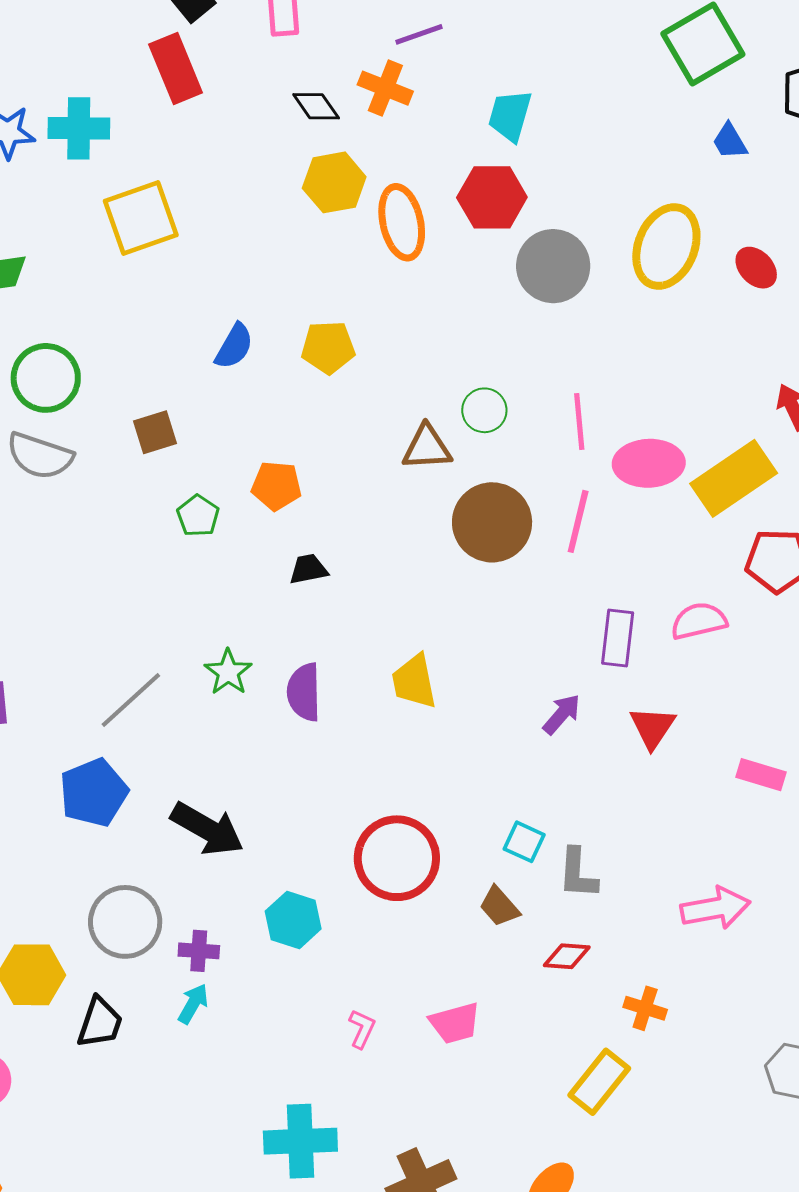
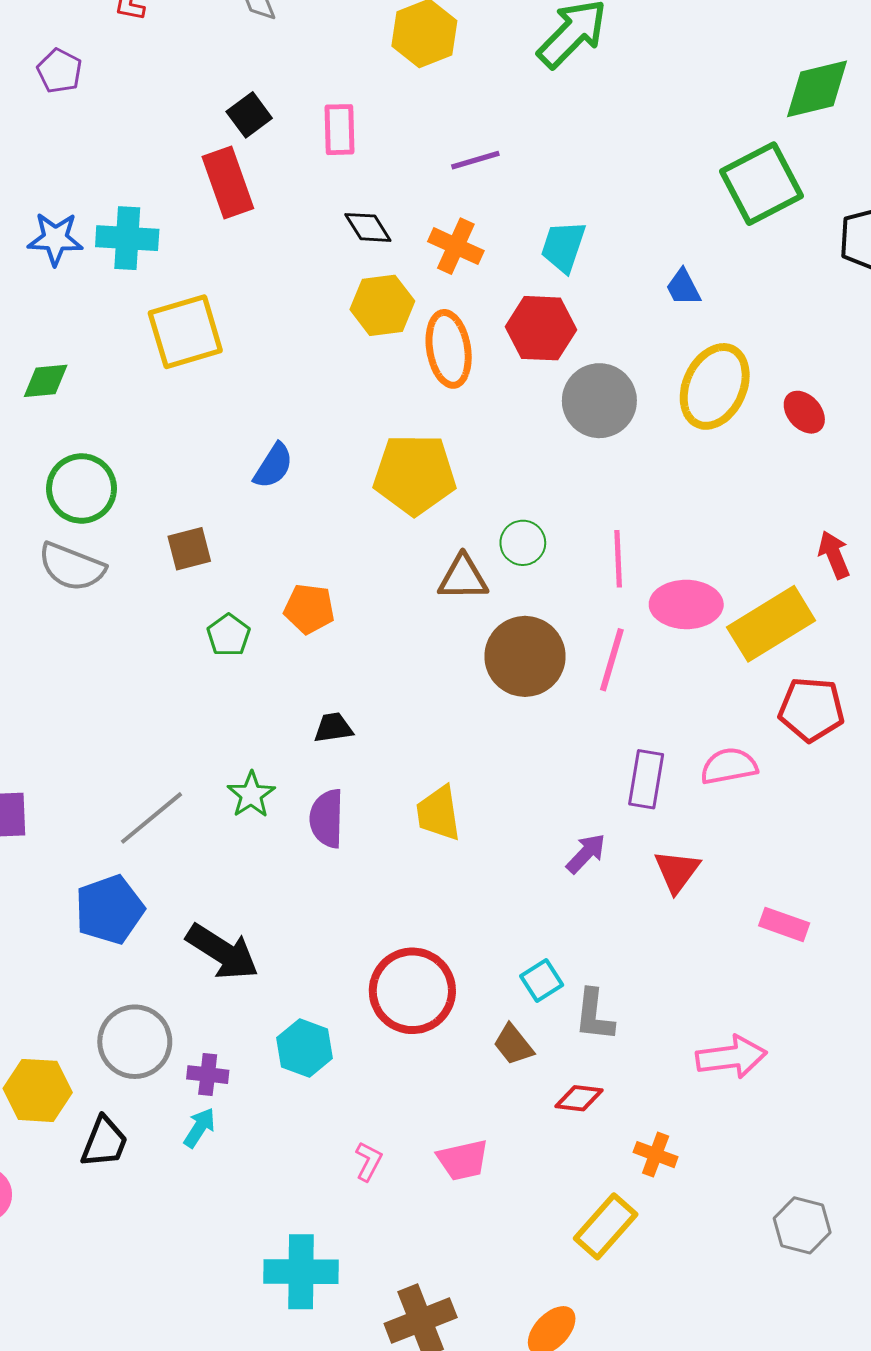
orange cross: (385, 88) -> (456, 246), moved
blue trapezoid: (730, 141) -> (683, 287), moved
yellow pentagon: (328, 347) -> (415, 474), moved, size x1.5
black trapezoid: (308, 569) -> (333, 728), moved
cyan square: (524, 842) -> (542, 980), turned 30

